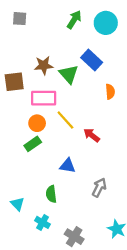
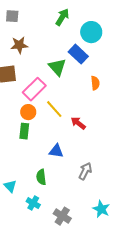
cyan circle: (106, 23) -> (91, 32), moved
brown star: (44, 65) -> (19, 45), moved
pink rectangle: (44, 98) -> (34, 89), turned -45
green rectangle: (33, 144) -> (24, 131), turned -49

